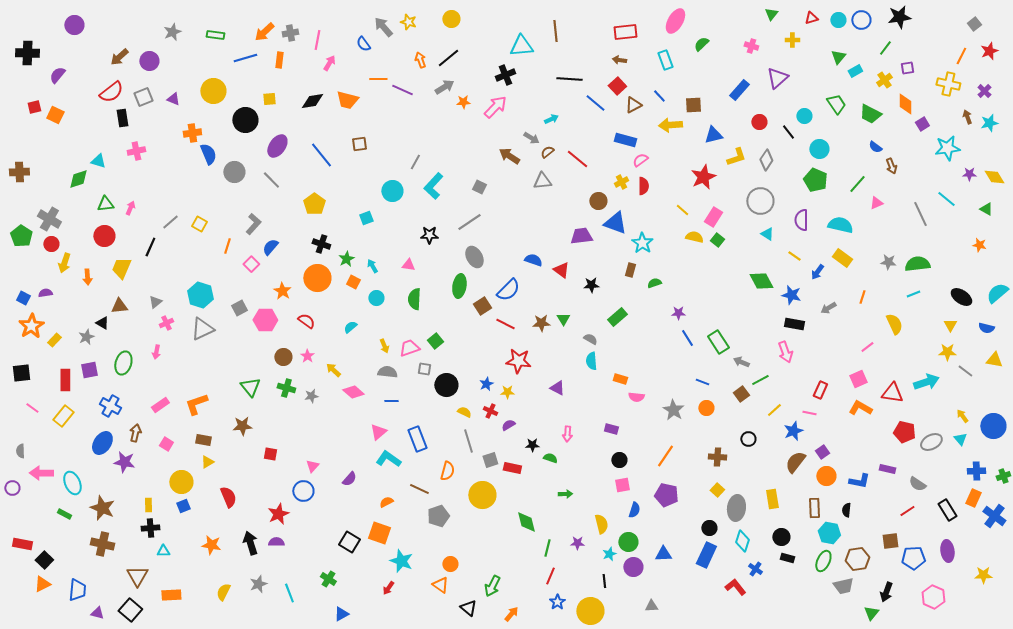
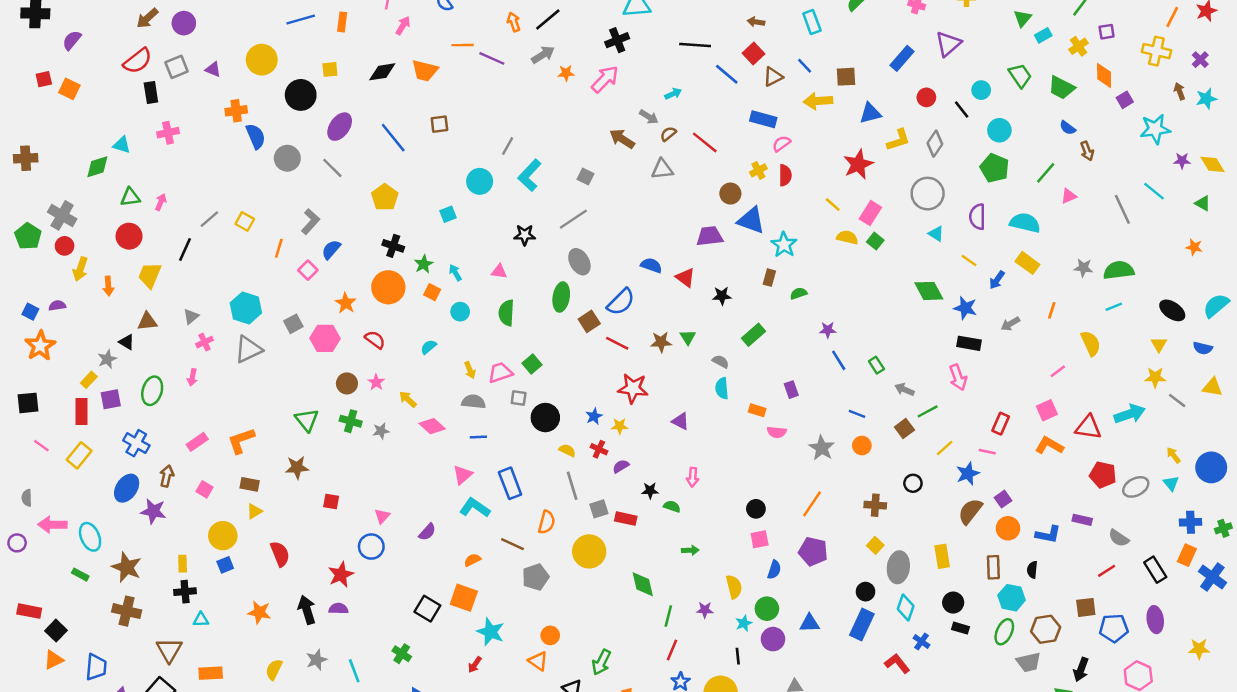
yellow rectangle: (54, 340) -> (89, 380), moved
green rectangle: (718, 342) -> (876, 365), size x0.6
purple rectangle: (611, 429) -> (791, 390), moved, turned 56

